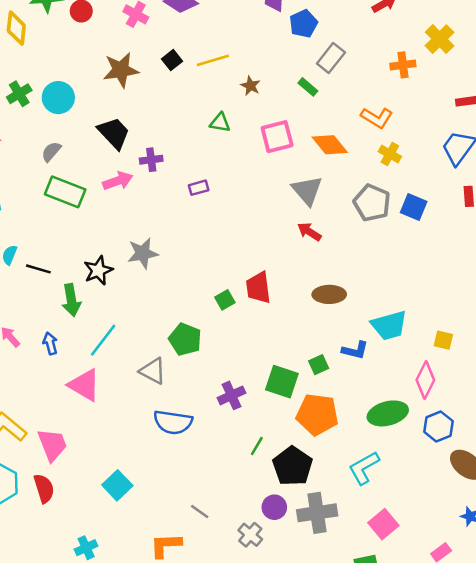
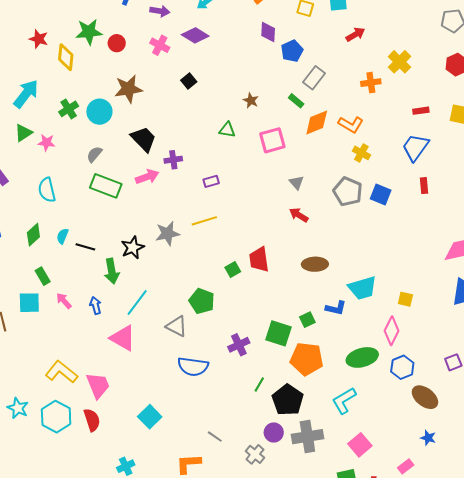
yellow line: (213, 60) -> (204, 221), moved
brown star: (121, 70) -> (128, 89), moved
orange diamond: (330, 145) -> (317, 122), moved, turned -72
gray triangle: (307, 190) -> (296, 182), size x0.6

